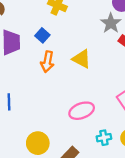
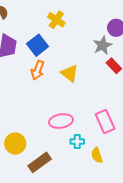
blue square: (42, 35) -> (38, 45), size x1.5
cyan cross: (104, 138) -> (77, 142), moved

